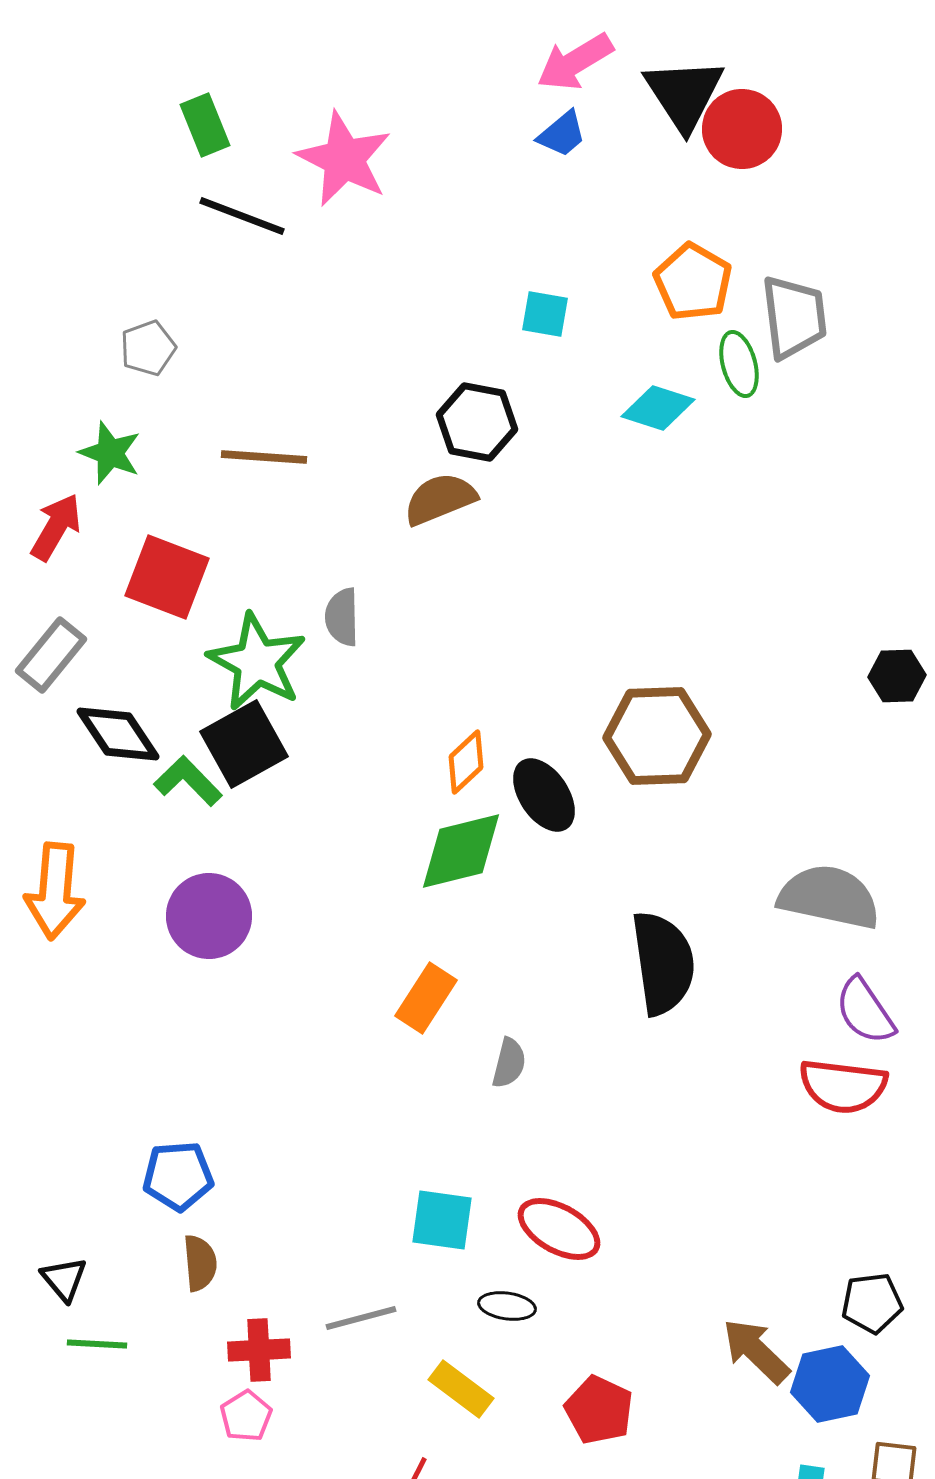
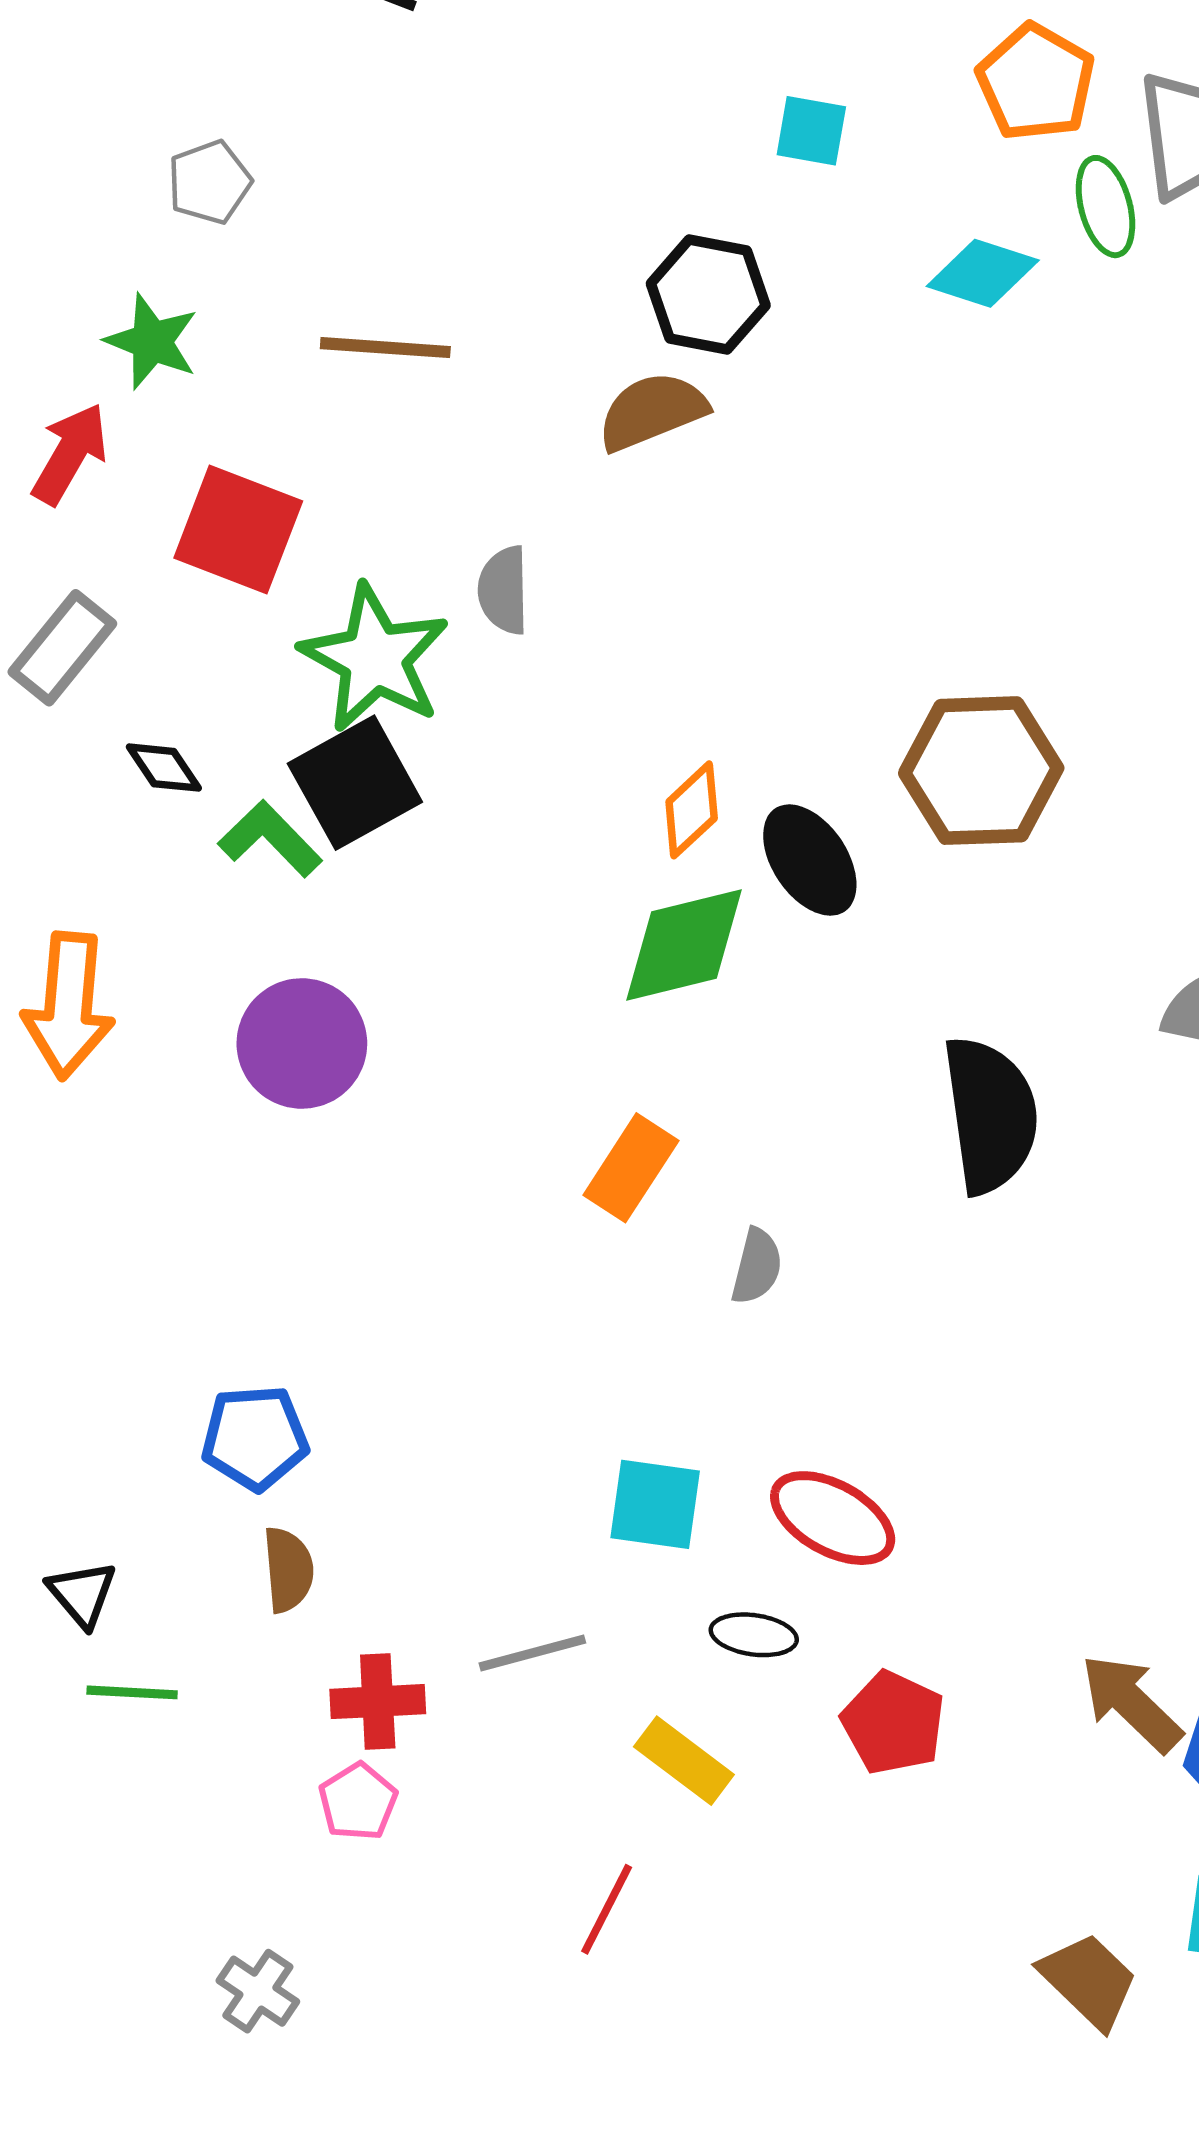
black diamond: (118, 734) -> (164, 768), size x0.6
red pentagon: (599, 1410) -> (893, 1723), moved

